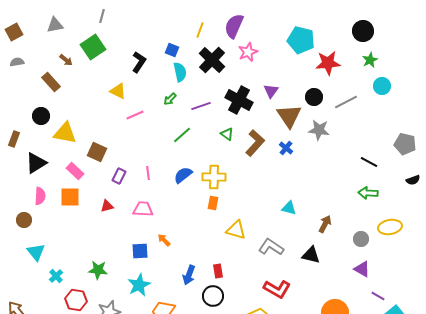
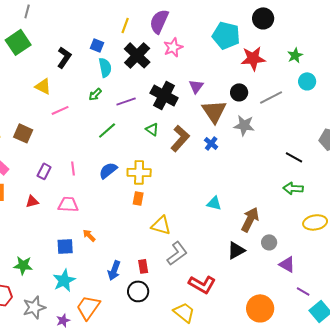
black circle: (363, 31) -> (263, 18), moved
brown square: (97, 152) -> (23, 133), moved
brown arrow: (325, 224) -> (250, 219), size x1.4
gray circle: (361, 239) -> (269, 242), moved
gray L-shape: (271, 247) -> (177, 253), moved, turned 110
black triangle: (311, 255) -> (236, 250), turned -42

